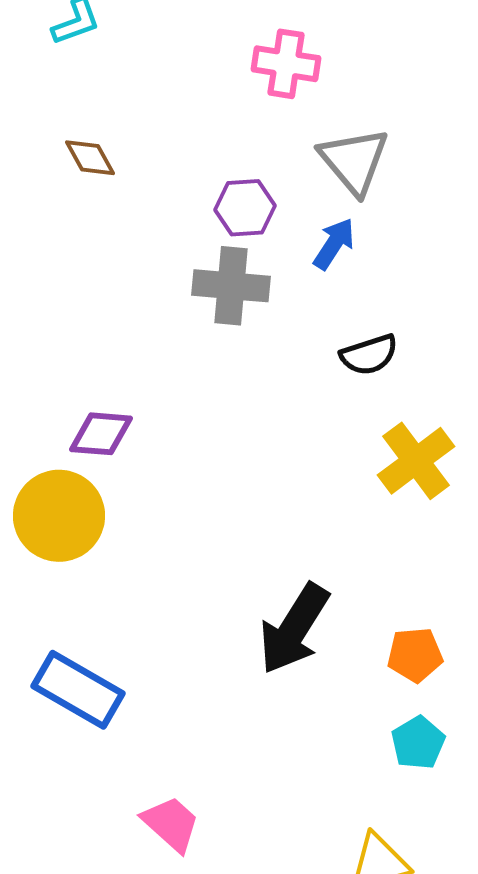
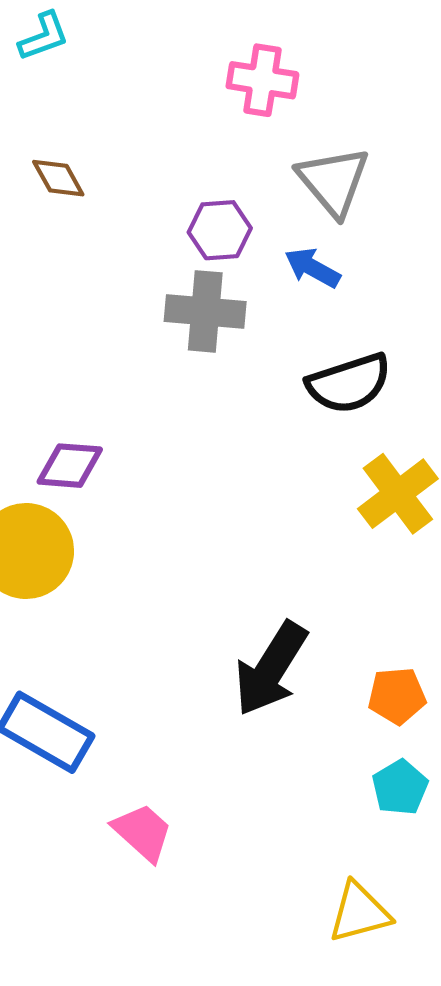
blue arrow: (334, 244) -> (312, 268), turned -94
black semicircle: (369, 355) -> (349, 383), size x1.4
pink trapezoid: (171, 824) -> (143, 832), moved

